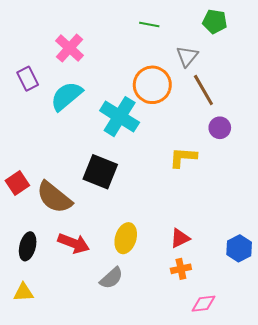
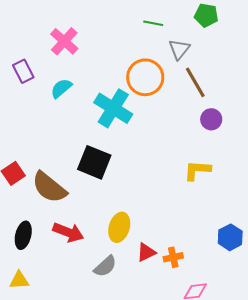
green line: (149, 25) -> (153, 23), moved
cyan semicircle: (66, 96) -> (61, 88), size x0.7
yellow L-shape: (183, 157) -> (197, 170), moved
red triangle: (180, 238) -> (146, 252), moved

